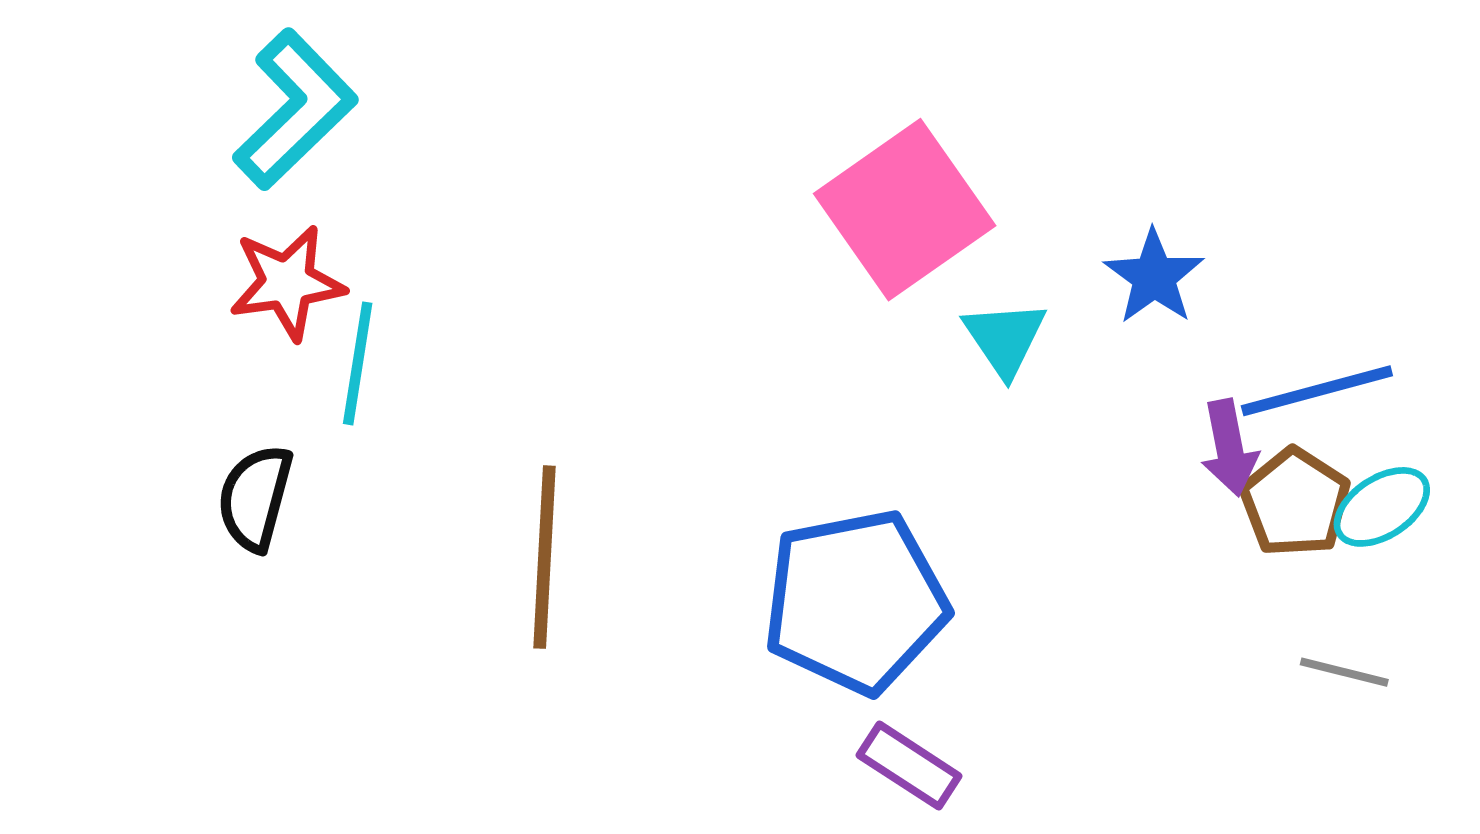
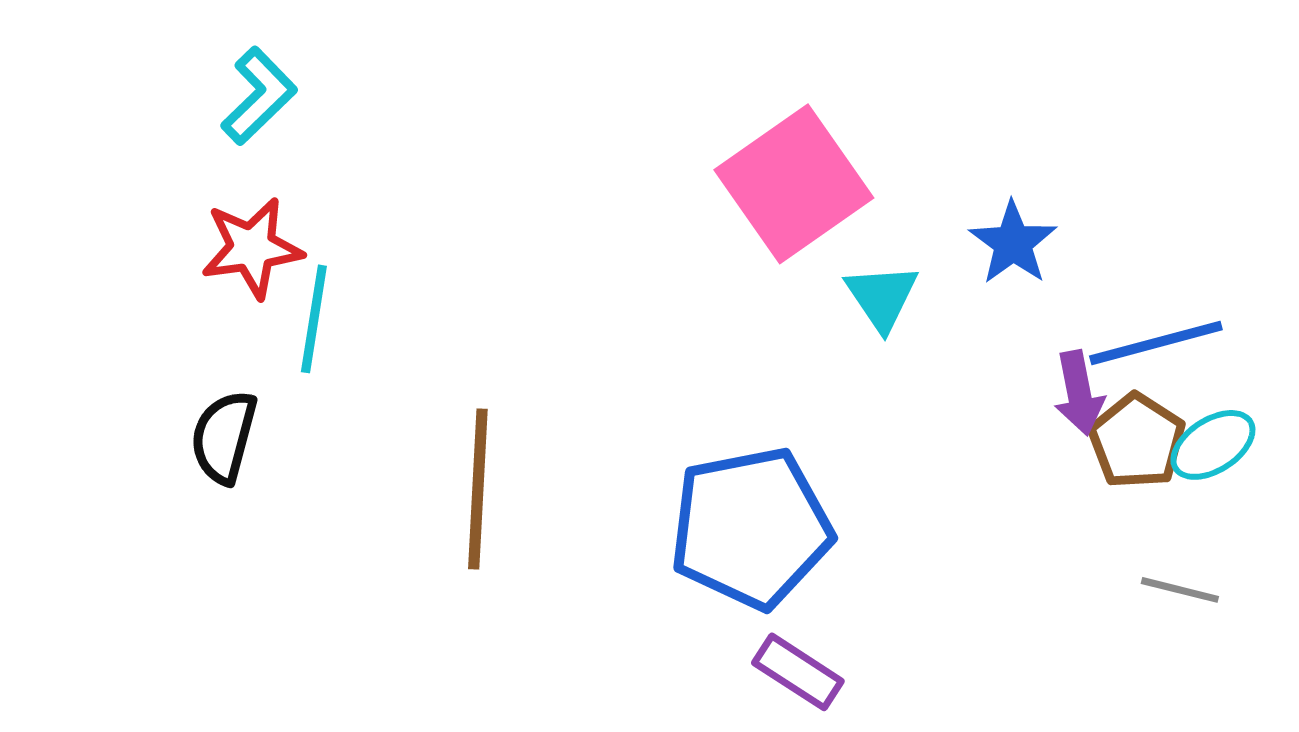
cyan L-shape: (295, 109) -> (259, 96), size x0.7

